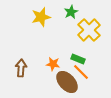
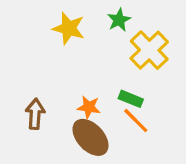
yellow star: (41, 17) -> (69, 28), turned 30
brown ellipse: (67, 82) -> (90, 137), moved

